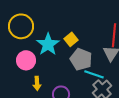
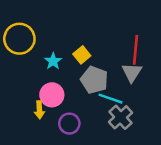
cyan star: (48, 44) -> (53, 61), size x0.6
pink circle: (26, 60) -> (52, 95), moved

